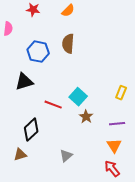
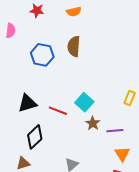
orange semicircle: (68, 11) -> (74, 12), turned 32
black triangle: (24, 82) -> (27, 103), moved
purple line: (117, 124) -> (115, 131), moved

